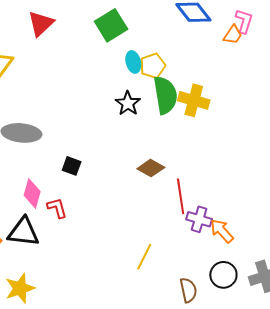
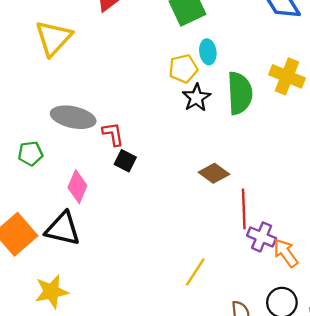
yellow pentagon: (153, 66) -> (183, 69), moved
yellow cross: (194, 100) -> (287, 76), moved
red L-shape: (57, 208) -> (113, 134), moved

